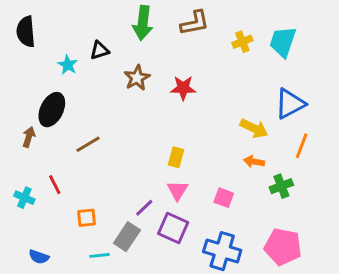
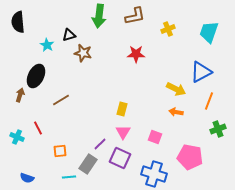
cyan trapezoid: (283, 42) -> (209, 32), moved
brown star: (137, 78) -> (83, 53), moved, turned -30
red star: (183, 88) -> (136, 54), moved
green cross: (281, 186) -> (218, 129), moved
pink pentagon: (283, 247) -> (190, 157), moved

